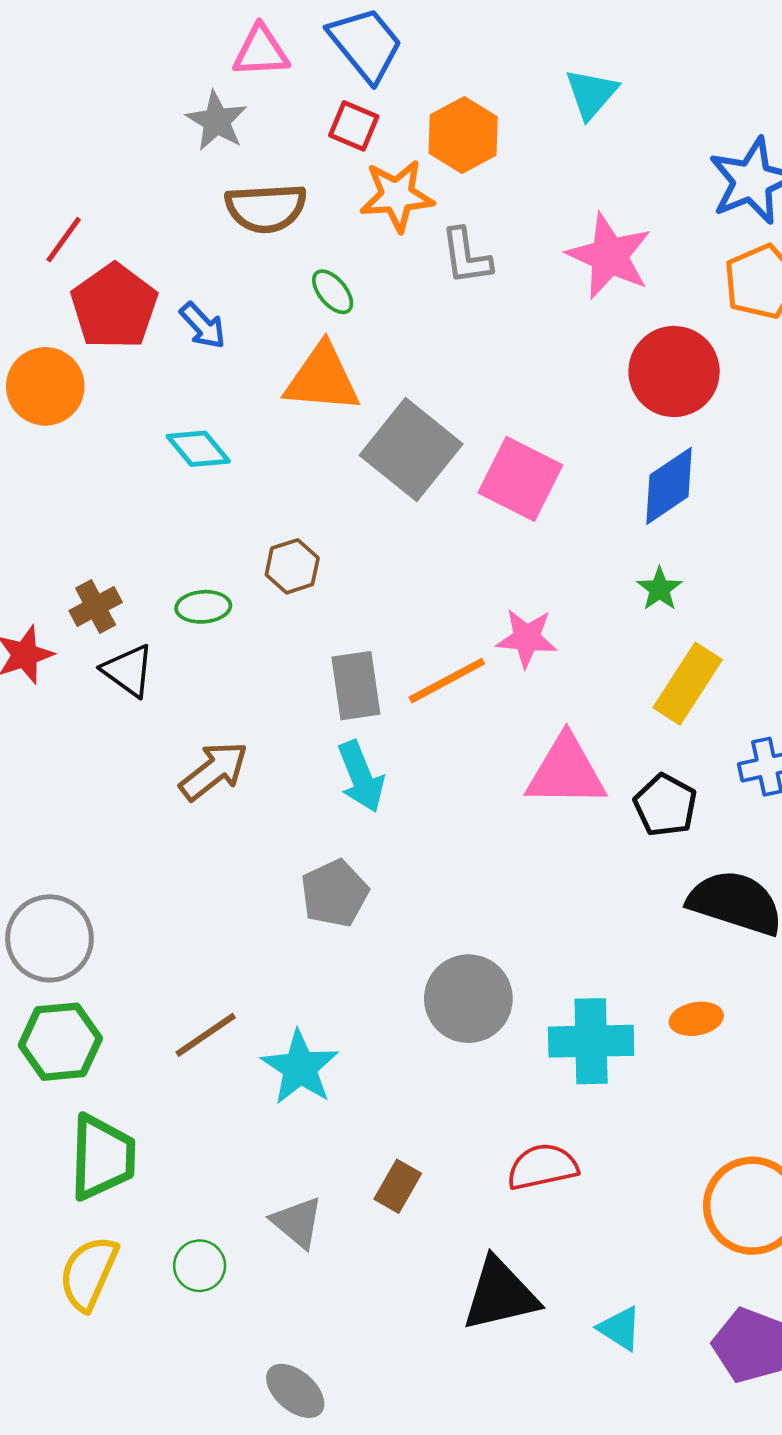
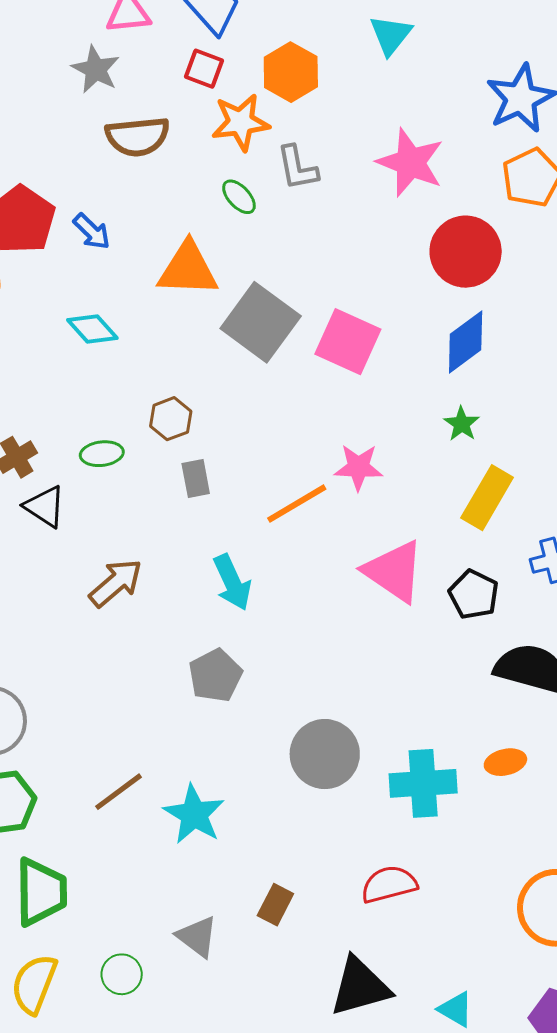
green ellipse: (333, 292) -> (239, 197), moved
gray rectangle: (356, 686) -> (196, 478), moved, size x0.7
pink triangle: (566, 771) -> (394, 571), turned 36

